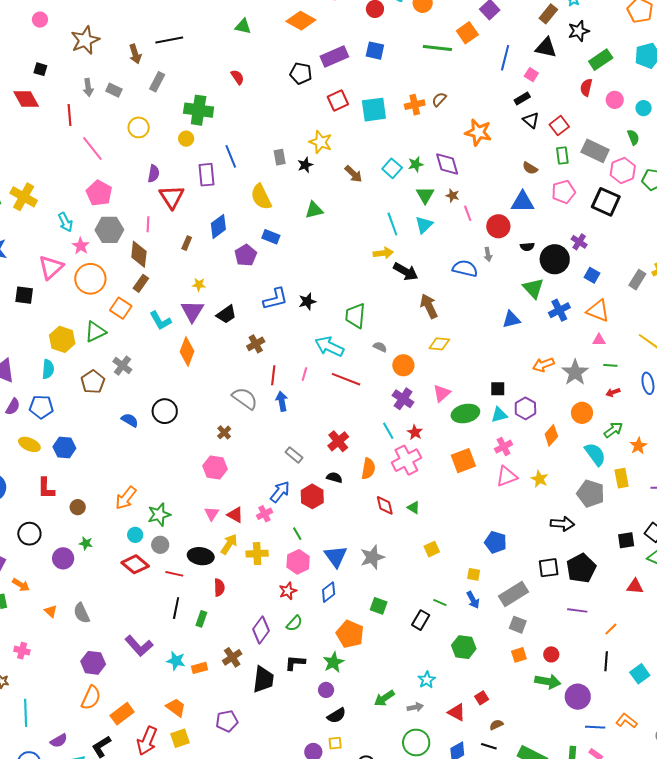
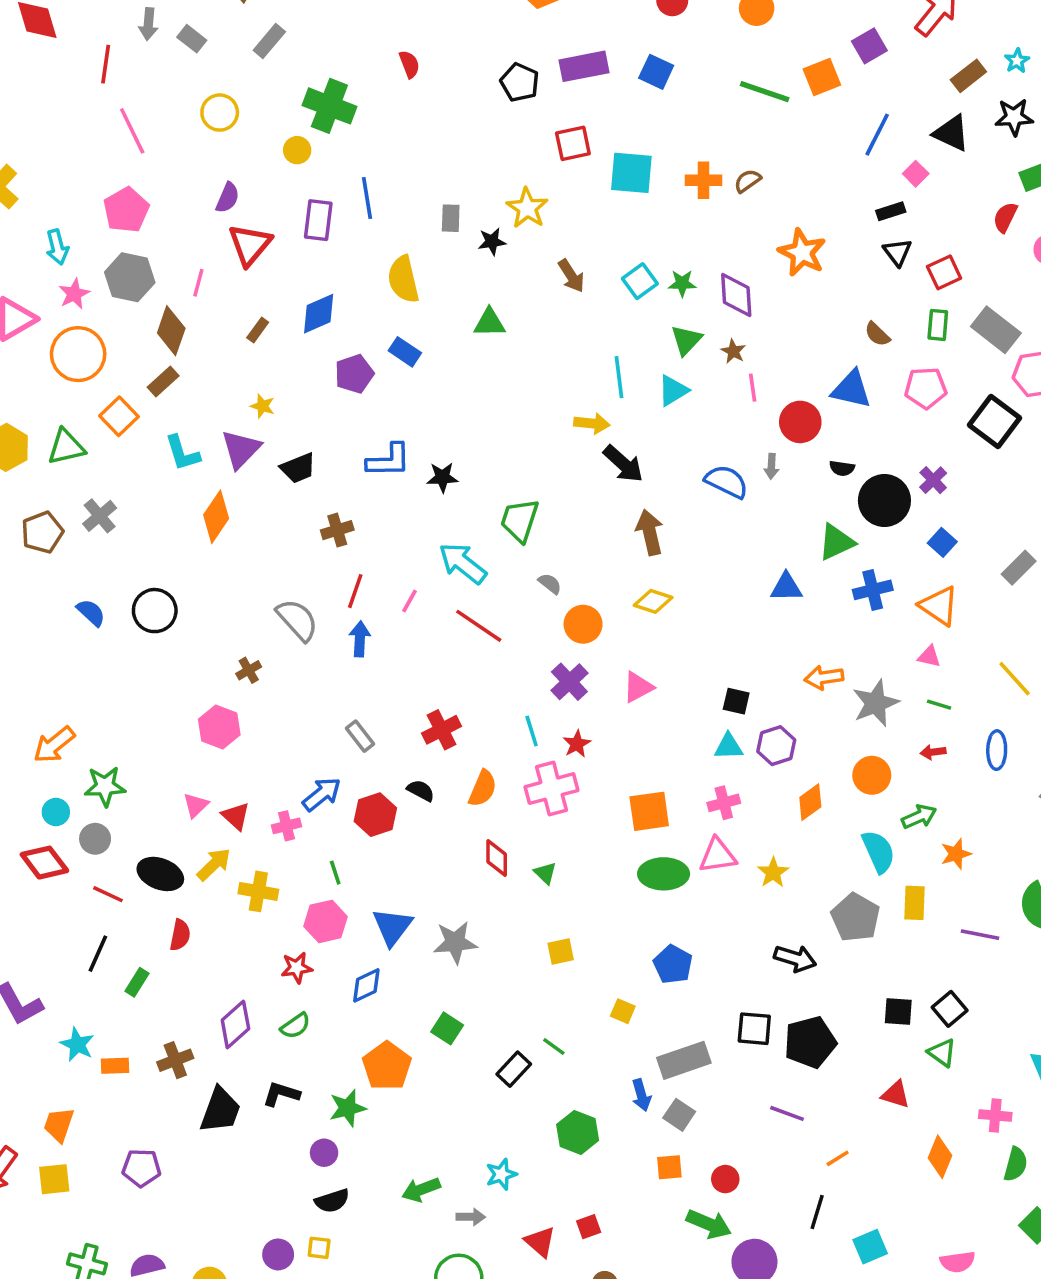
green triangle: (533, 288) -> (836, 542), turned 35
green ellipse: (465, 413) -> (664, 874), moved
blue arrow: (473, 600) -> (641, 1095), moved
orange trapezoid: (176, 707) -> (59, 1125), turned -120

